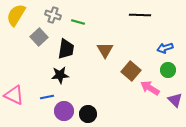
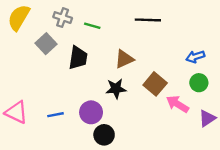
black line: (140, 15) -> (148, 20), moved
brown triangle: (105, 50) -> (124, 59), turned 36
black star: (60, 75) -> (116, 89), moved
purple triangle: (175, 100) -> (207, 118), turned 42
purple circle: (64, 111) -> (91, 112), moved

